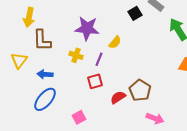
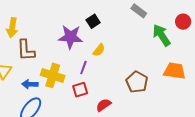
black square: (135, 13) -> (93, 21), moved
yellow cross: (76, 55) -> (53, 75), moved, size x1.6
brown pentagon: (140, 90) -> (137, 82), moved

